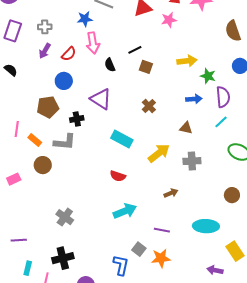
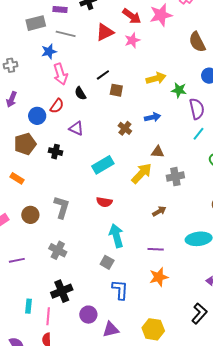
purple arrow: (45, 51) -> (12, 99), moved
red semicircle: (69, 54) -> (57, 106), moved
purple triangle: (101, 99) -> (76, 128), size x0.7
blue arrow: (194, 99) -> (153, 117), moved
black cross: (77, 119) -> (56, 152), turned 32
brown triangle: (186, 128) -> (158, 152), moved
cyan rectangle: (122, 139) -> (103, 165), turned -50
gray L-shape: (65, 142) -> (62, 207), moved, turned -70
brown circle: (43, 165) -> (30, 215), moved
cyan arrow: (125, 211) -> (116, 236), turned -75
purple line: (19, 240) -> (17, 260), moved
gray square: (139, 249) -> (107, 262), moved

